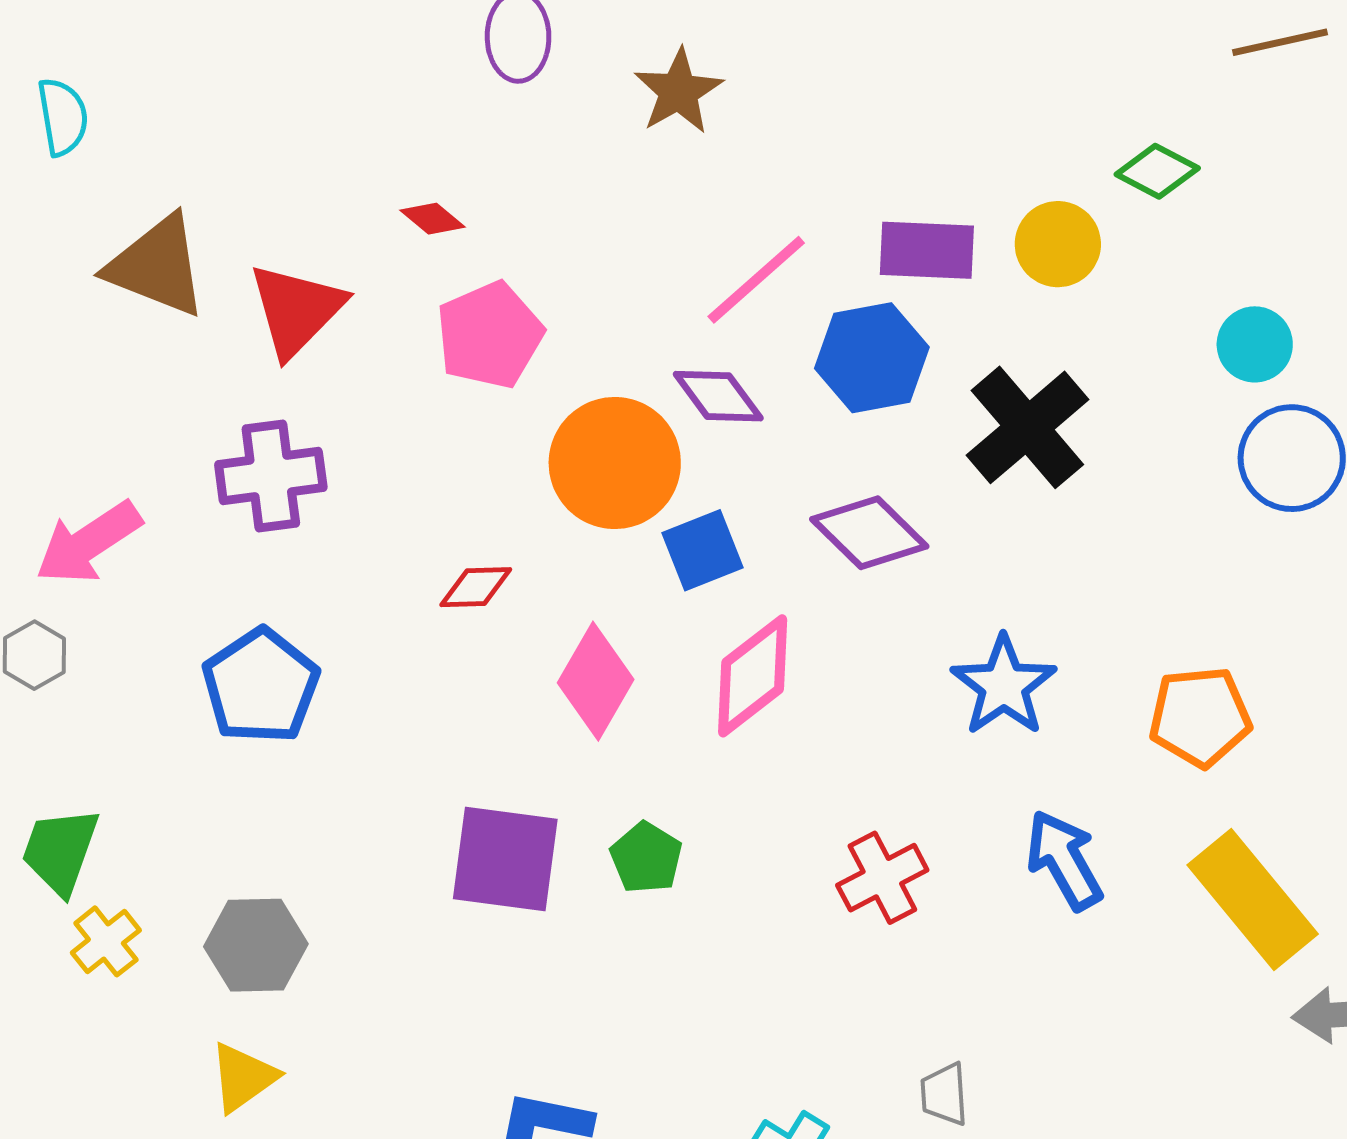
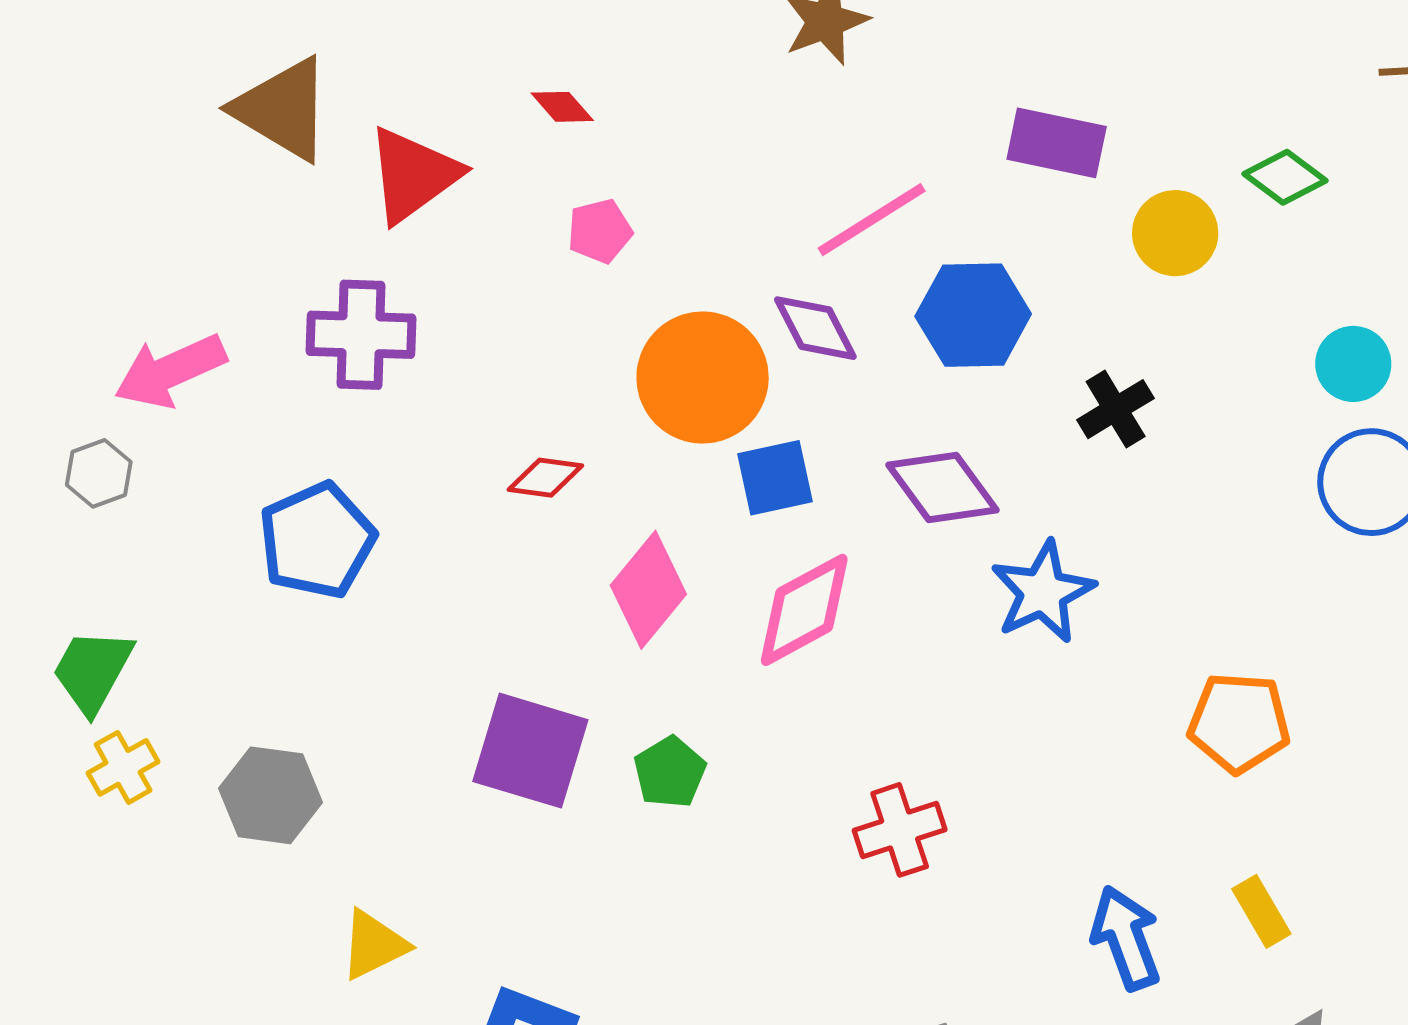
purple rectangle: (927, 250) -> (1057, 143), moved
pink pentagon: (490, 335) -> (600, 231), size x0.6
black cross: (1027, 427) -> (1116, 409), size x0.6
blue star: (1004, 686) -> (1043, 592), moved
blue arrow: (1064, 860) -> (1126, 938), moved
yellow rectangle: (1253, 899) -> (1261, 911), size x0.5
yellow triangle: (243, 1077) -> (374, 945), moved

